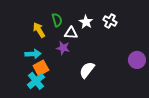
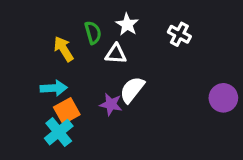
white star: (86, 22) -> (127, 24), moved
purple star: (63, 48) -> (111, 104), moved
white semicircle: (87, 70) -> (132, 90), moved

